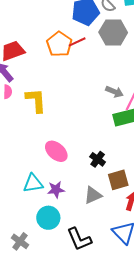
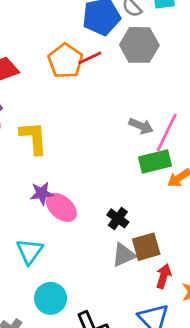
cyan triangle: (33, 183) -> (30, 251), turned -45
purple star: (56, 190) -> (42, 193), moved
gray triangle: (93, 195) -> (124, 255), moved

